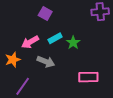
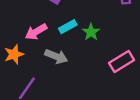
pink rectangle: (88, 77) -> (122, 61), moved, turned -30

